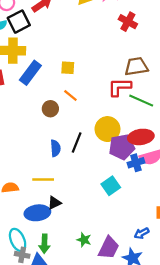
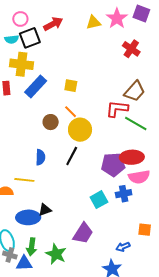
brown trapezoid: (136, 66) -> (135, 91), turned 135
yellow circle: (107, 129) -> (80, 130), moved
blue semicircle: (55, 148) -> (40, 157), moved
blue cross: (136, 163) -> (124, 194), moved
yellow line: (43, 180) -> (24, 180), moved
green star: (84, 240) -> (56, 254), moved, size x1.5
purple trapezoid: (109, 248) -> (83, 233), moved

